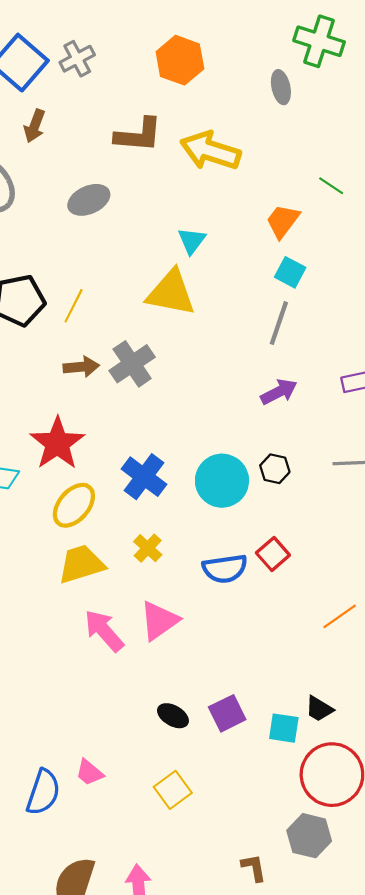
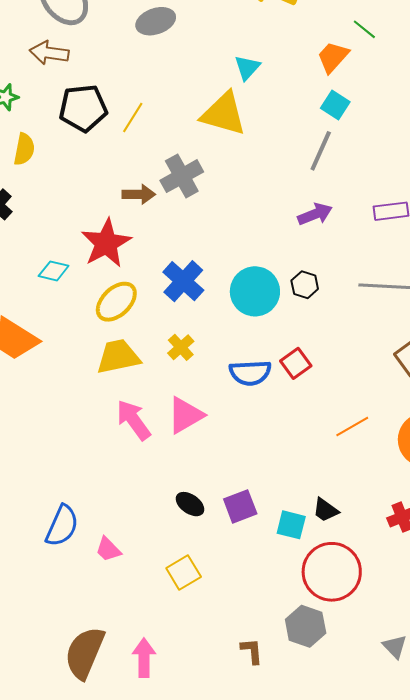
green line: (331, 186) -> (364, 29), moved
brown arrow: (81, 367) -> (139, 194), moved
blue semicircle: (43, 792) -> (62, 526), moved

